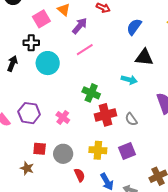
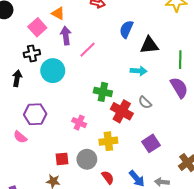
purple arrow: (80, 26) -> (66, 36), moved, turned -36
blue semicircle: (134, 27) -> (126, 29), moved
purple hexagon: (29, 113) -> (35, 114), moved
red cross: (105, 115) -> (122, 111), turned -35
gray semicircle: (131, 119) -> (145, 102), moved
yellow cross: (98, 150) -> (108, 141), moved

